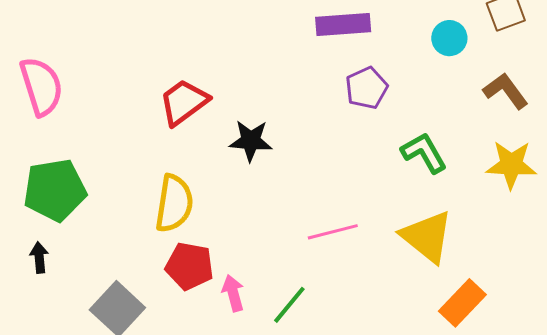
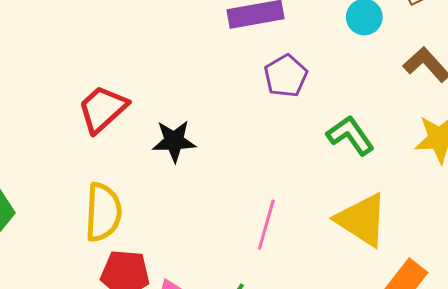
pink line: (333, 232) -> (266, 225), turned -54

